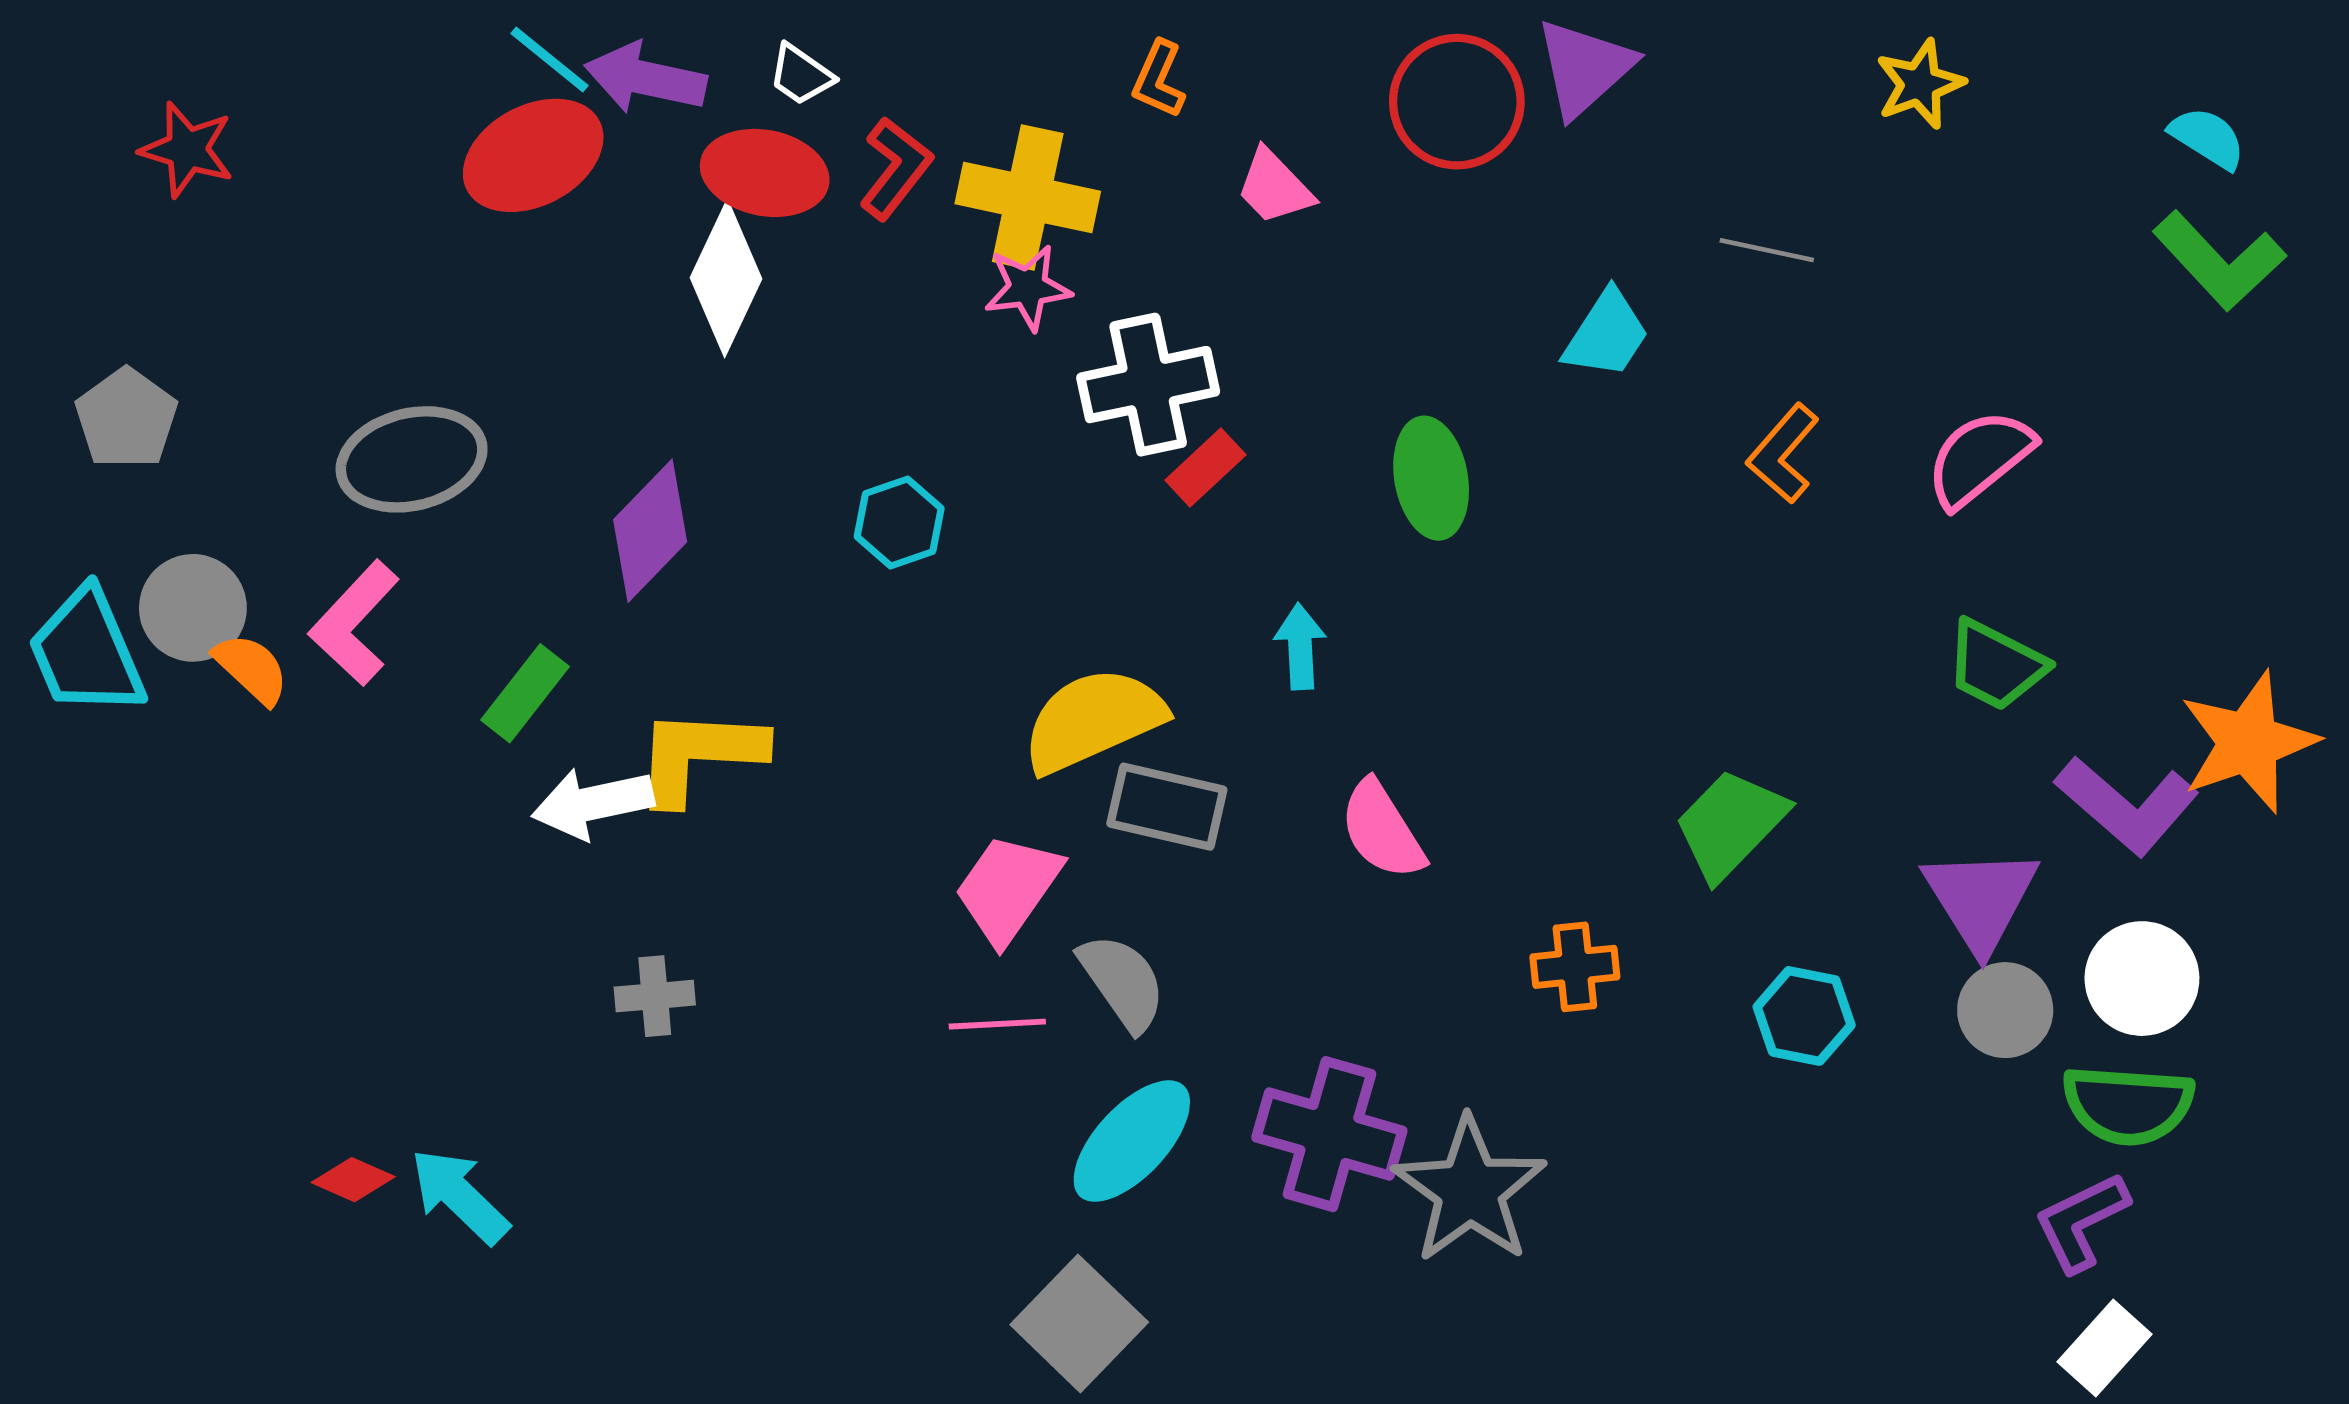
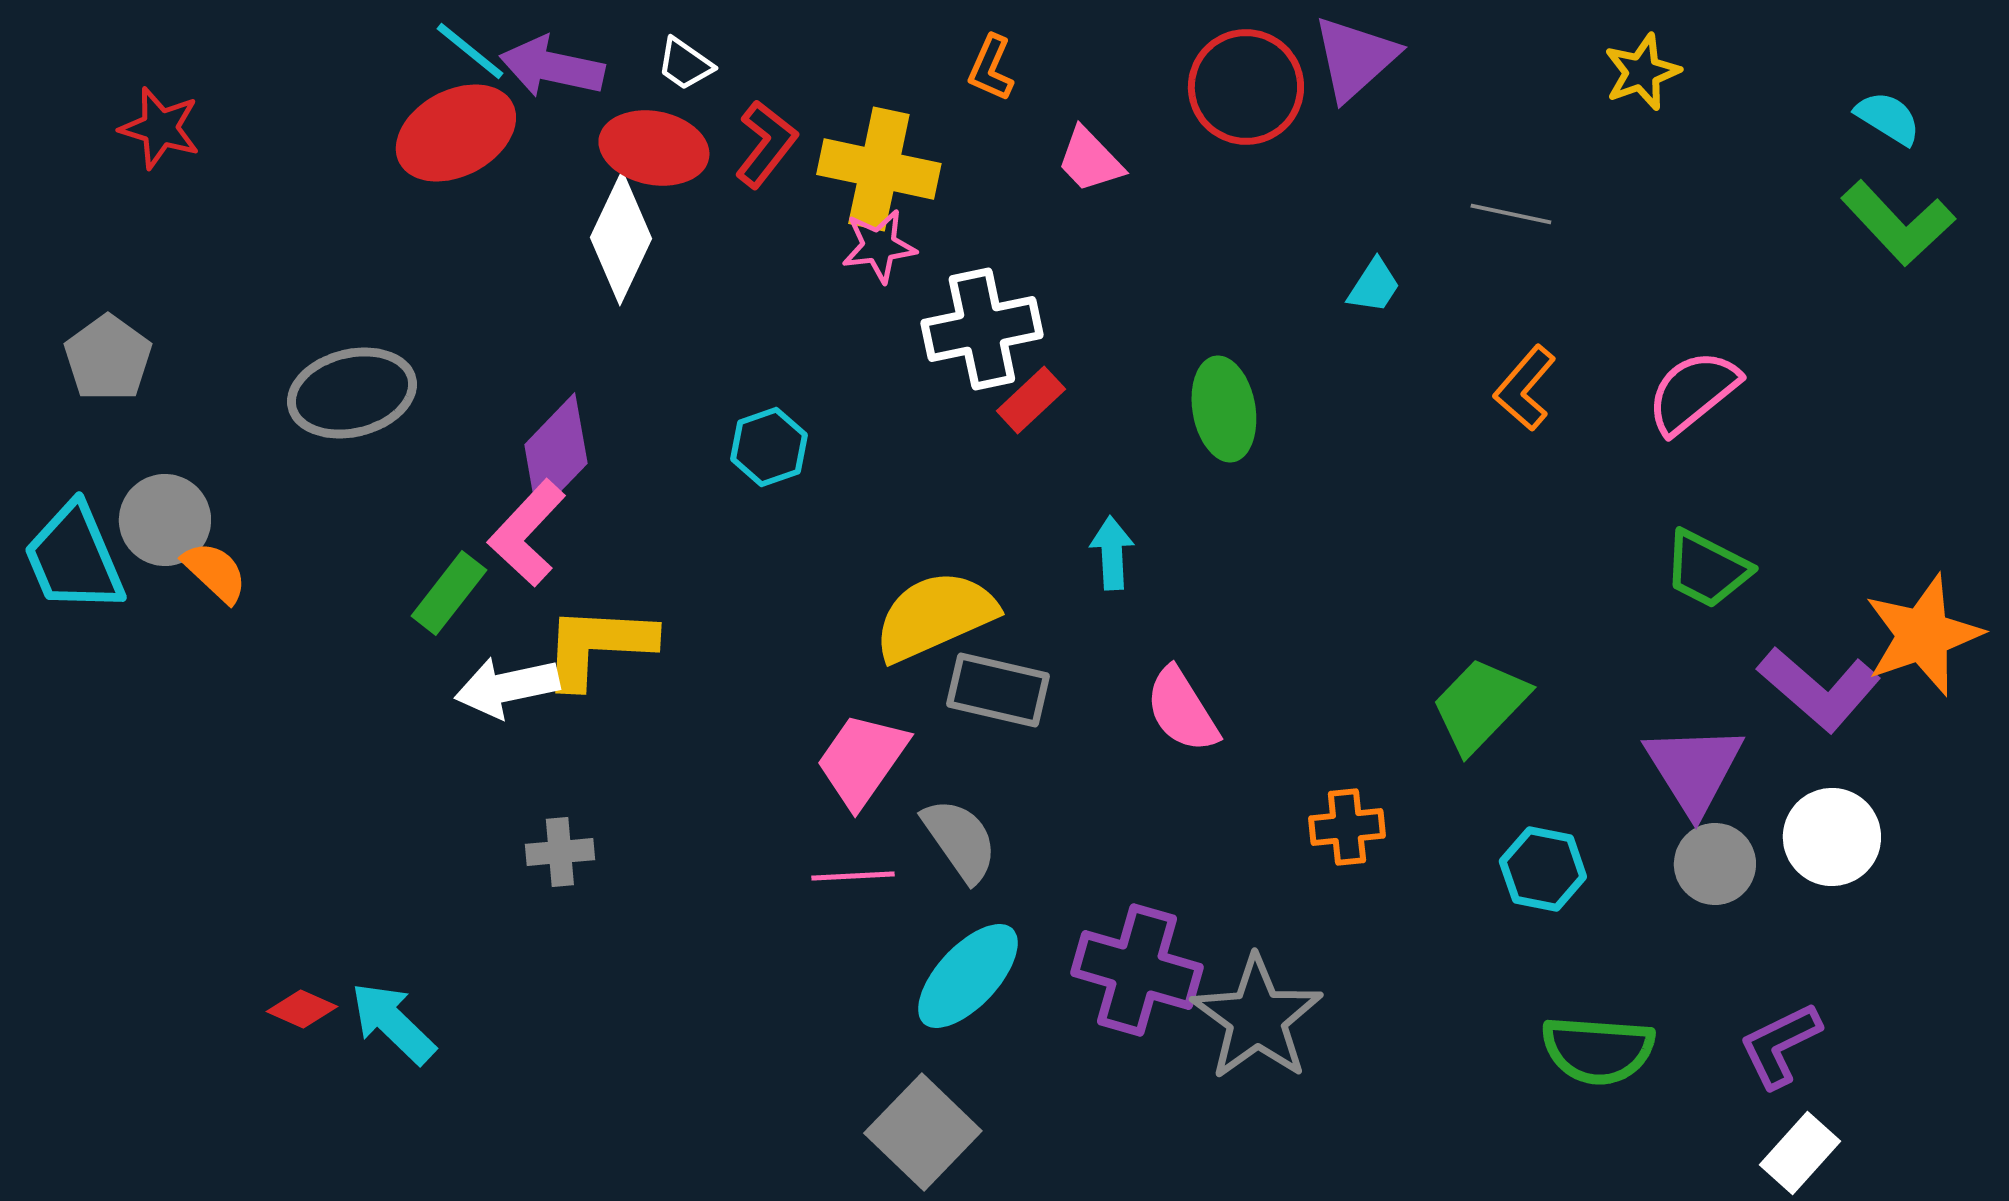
cyan trapezoid: (1606, 334) -> (1374, 286), size x0.7
pink L-shape: (354, 623) -> (527, 533), moved
green semicircle: (2128, 1105) -> (1598, 1050), moved

